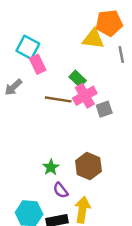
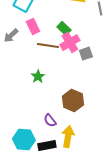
pink rectangle: (38, 64) -> (33, 27), moved
green star: (51, 167) -> (38, 77), moved

